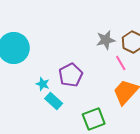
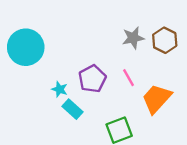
pink line: (121, 63) -> (128, 78), moved

